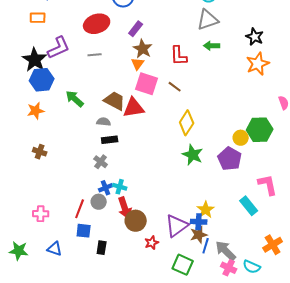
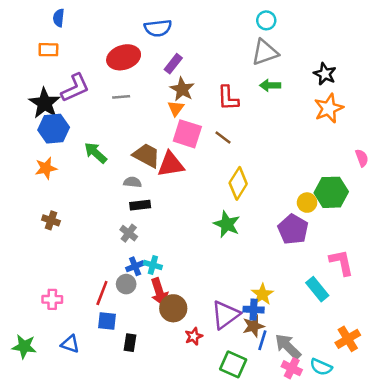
green star: (193, 155) -> (227, 224), moved

